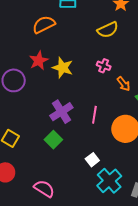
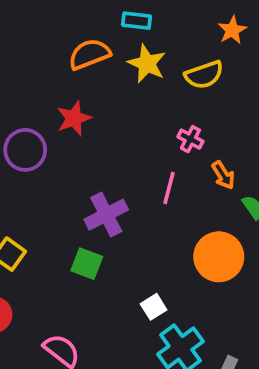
yellow star: (63, 68) -> (147, 64), moved
pink line: (94, 115) -> (169, 188), moved
green square: (53, 140) -> (87, 264), turned -30

